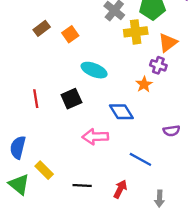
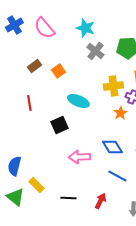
yellow cross: (136, 32) -> (113, 86), moved
red line: (36, 99) -> (29, 103), moved
blue diamond: (121, 112) -> (112, 147), moved

